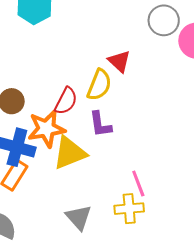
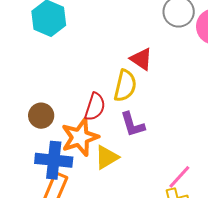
yellow triangle: (70, 153) -> (107, 157), size x0.7
pink line: (138, 184) -> (179, 177), turned 72

